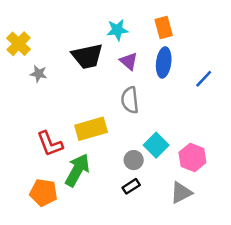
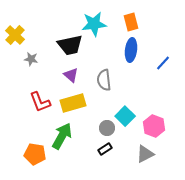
cyan star: (117, 30) -> (94, 24), size x1.4
purple triangle: (129, 61) -> (71, 75), moved
red L-shape: (50, 144) -> (40, 102), moved

